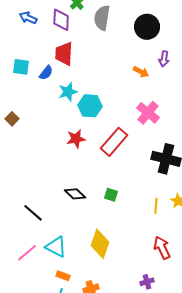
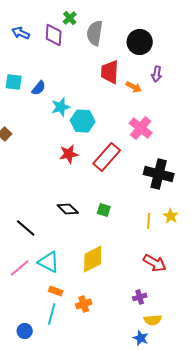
red trapezoid: (64, 54) -> (110, 72), moved
yellow diamond: (100, 244) -> (93, 259), turned 44
red arrow: (162, 248) -> (155, 263), turned 145

